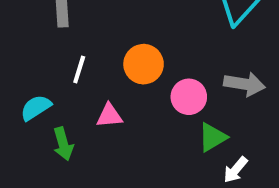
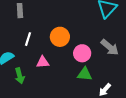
gray arrow: (244, 84) -> (110, 47), turned 30
green triangle: (212, 137) -> (85, 74), moved, turned 35

